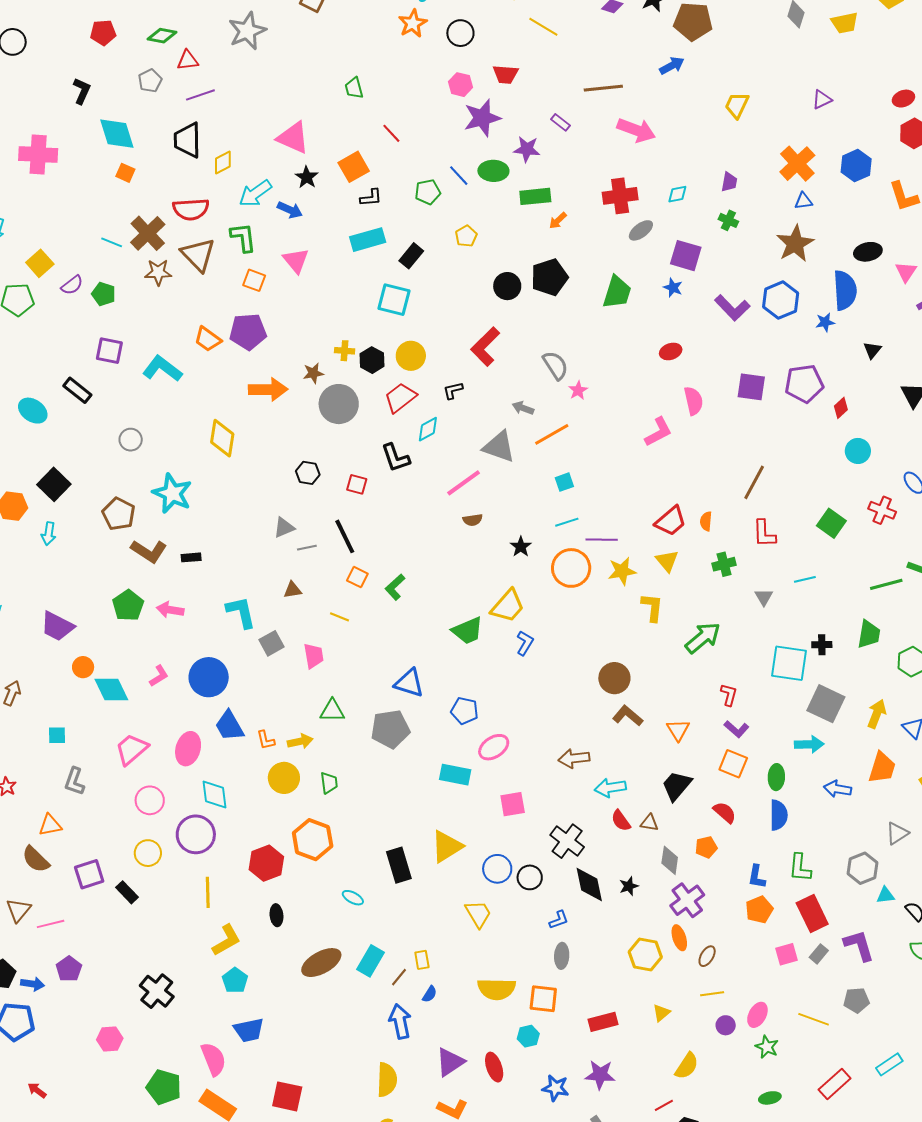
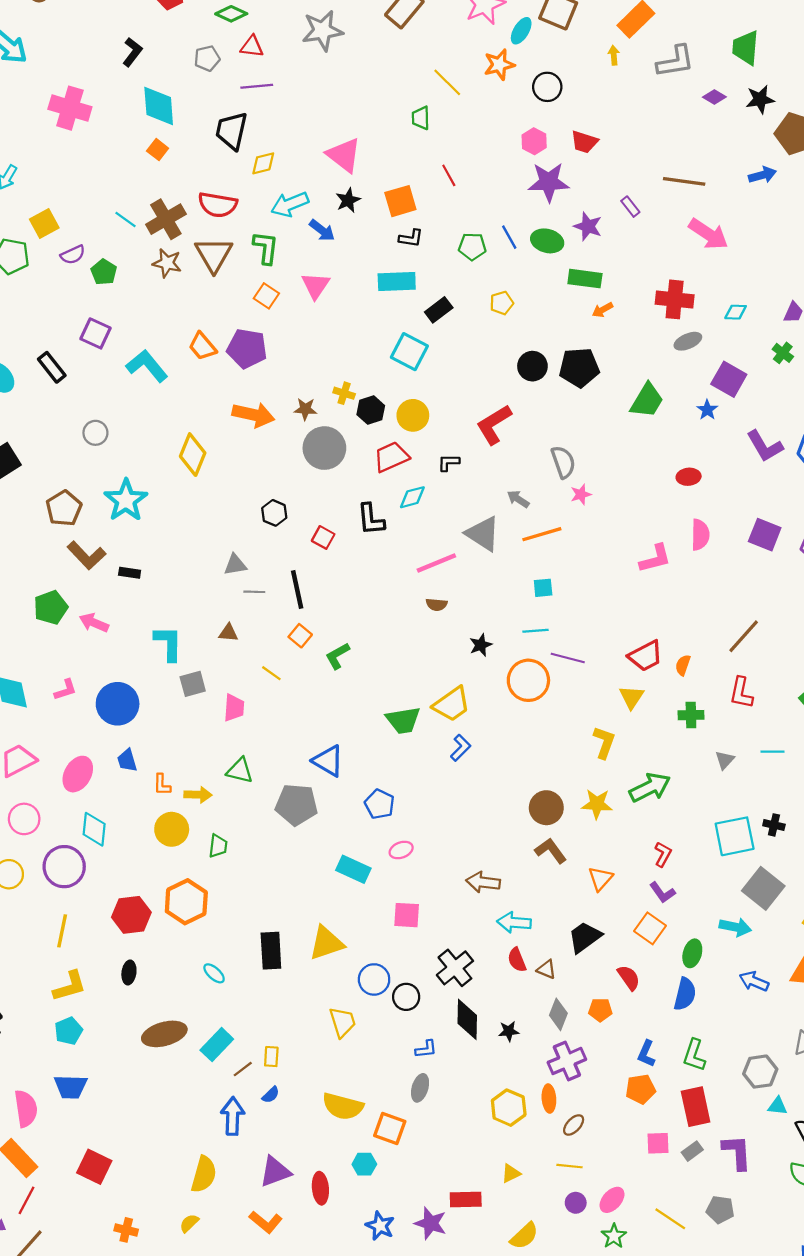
yellow line: (543, 27) -> (447, 82), moved
yellow star: (622, 571) -> (597, 804), moved
cyan square: (789, 663) -> (735, 836), turned -33
blue trapezoid: (229, 726) -> (127, 760), size x0.7
pink ellipse: (494, 747) -> (401, 850), size x0.7
red rectangle: (603, 1022) -> (466, 1199), moved

